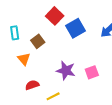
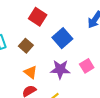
blue square: (75, 28) -> (62, 38), moved
orange triangle: (24, 59) -> (30, 72), moved

